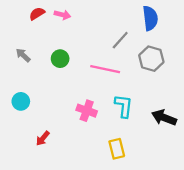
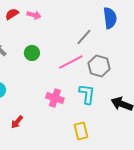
gray hexagon: (151, 59) -> (99, 66), moved
pink line: (105, 69) -> (71, 62), turned -40

